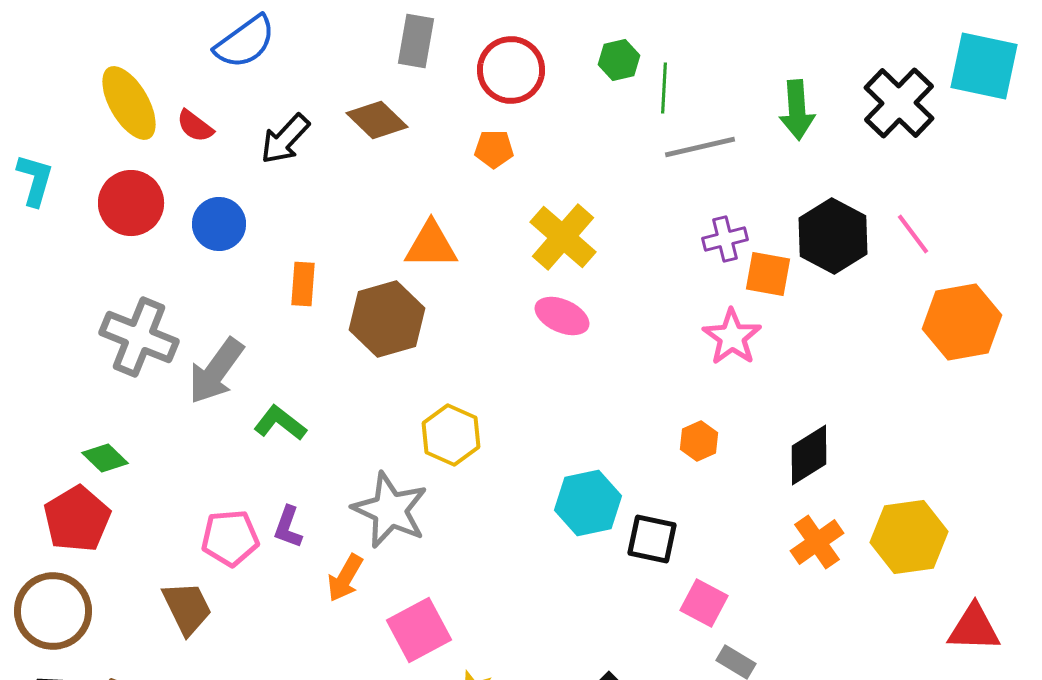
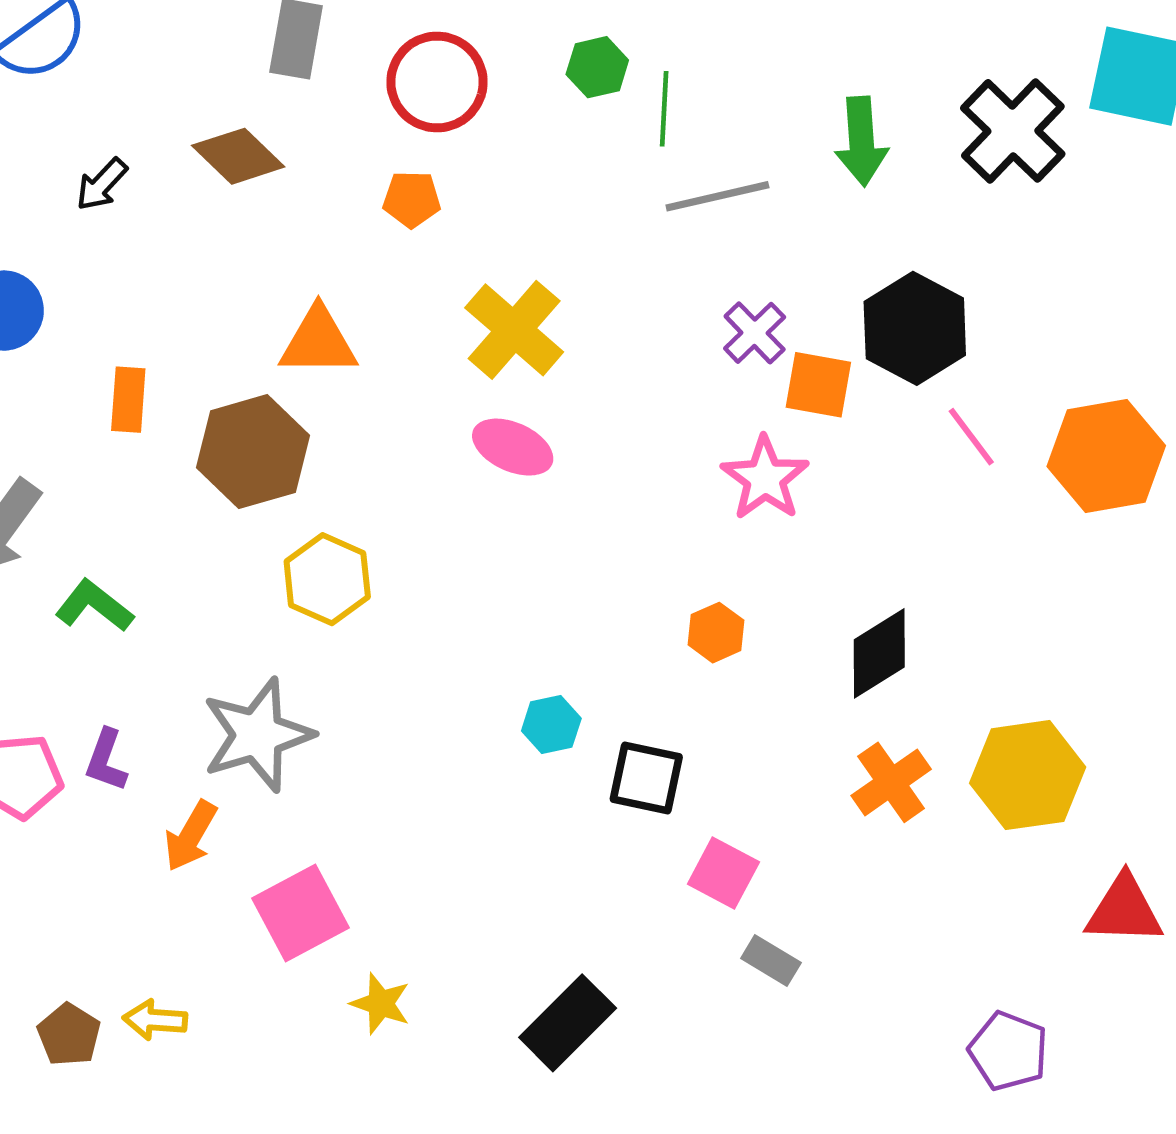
black arrow: (285, 139) -> (102, 184), size x0.7
pink line: (913, 234) -> (971, 437), moved
purple cross: (725, 239) -> (755, 333), turned -30
yellow hexagon: (451, 435) -> (327, 579), moved
cyan hexagon: (588, 503) -> (551, 725), size x0.6
gray star: (390, 510) -> (257, 735), turned 30

